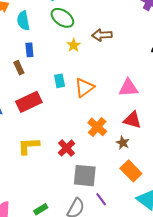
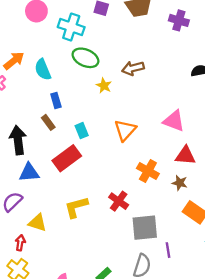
cyan rectangle: (60, 81) -> (82, 131), moved
pink triangle: (128, 88) -> (174, 121), turned 35
purple line: (101, 199) -> (168, 250), turned 40

